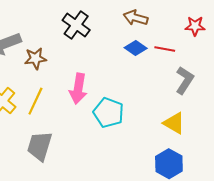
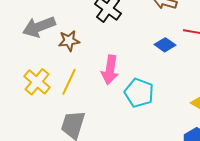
blue diamond: (136, 48) -> (165, 45), moved

